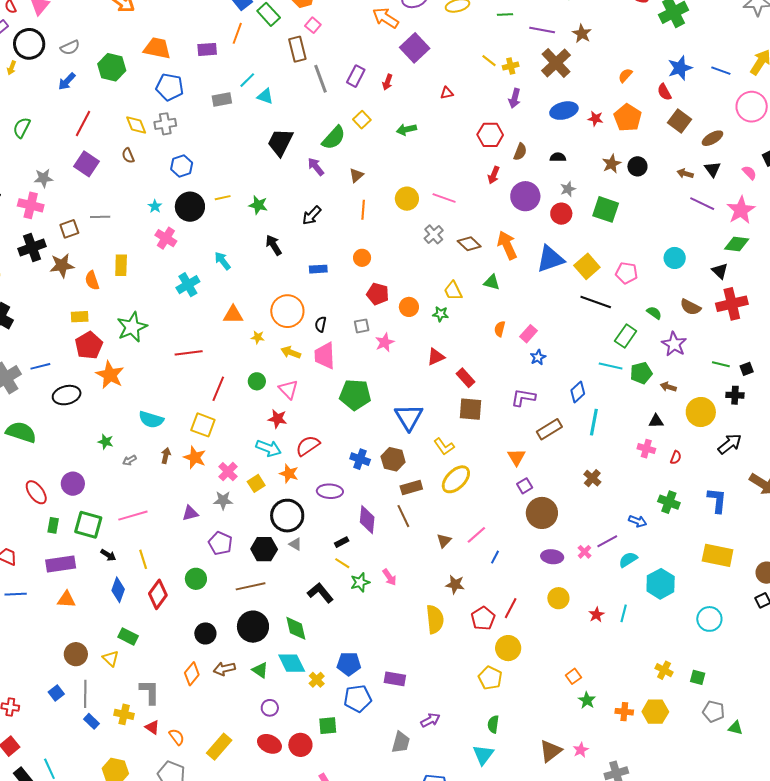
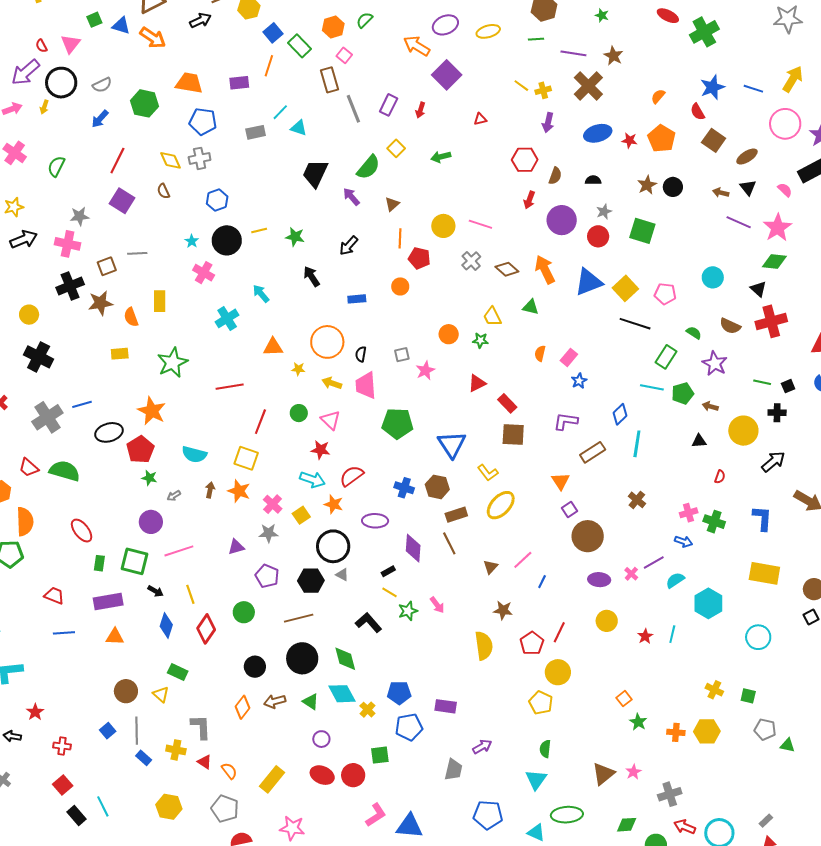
red pentagon: (378, 294) -> (419, 258), moved
red pentagon: (89, 345) -> (140, 450), moved
pink cross: (646, 449) -> (689, 513), moved, turned -30
purple circle: (73, 484) -> (151, 522), moved

